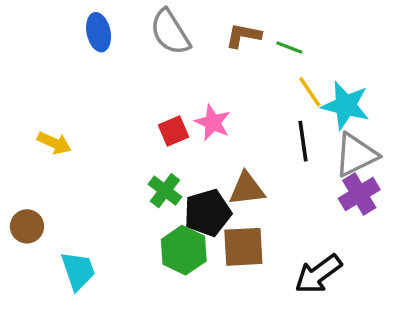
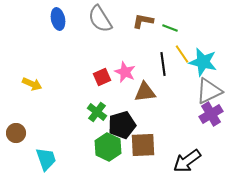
black line: (303, 141) -> (163, 64), moved
brown triangle: (247, 189) -> (145, 92), moved

